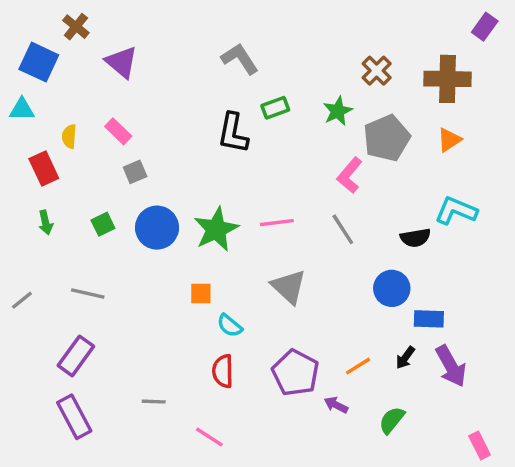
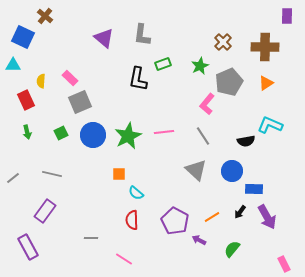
purple rectangle: (485, 27) -> (287, 16), turned -35
gray L-shape: (240, 59) -> (142, 35), turned -140
purple triangle: (122, 62) -> (104, 38), moved
gray square: (135, 172) -> (80, 102), size x1.6
gray triangle: (289, 287) -> (196, 170), moved
purple rectangle: (74, 417) -> (28, 247), moved

